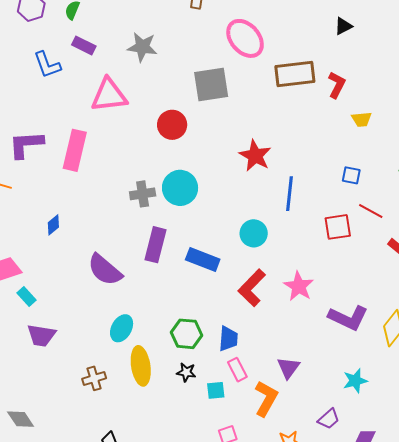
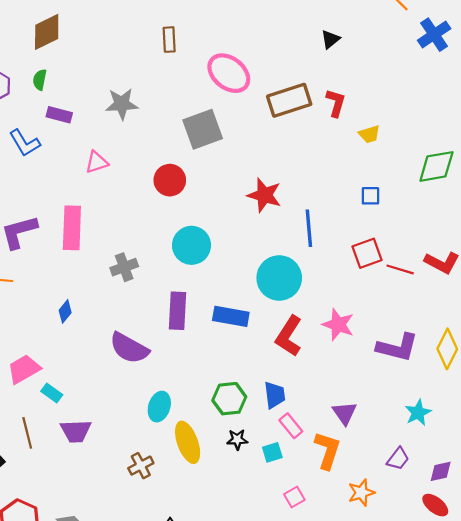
pink triangle: (109, 95) -> (97, 162), size x0.6
gray cross: (143, 194) -> (124, 267), moved
red line: (371, 211) -> (400, 269), moved
cyan circle: (254, 233) -> (279, 278), size x1.5

